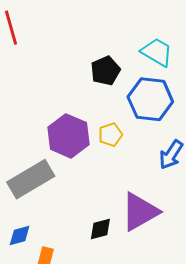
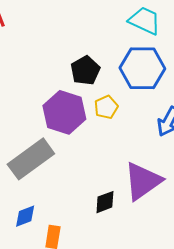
black pentagon: (105, 71) -> (85, 70), moved

